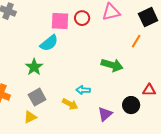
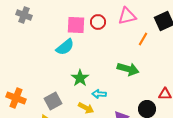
orange line: (136, 41) -> (143, 39), moved
green star: (34, 67) -> (80, 78), moved

